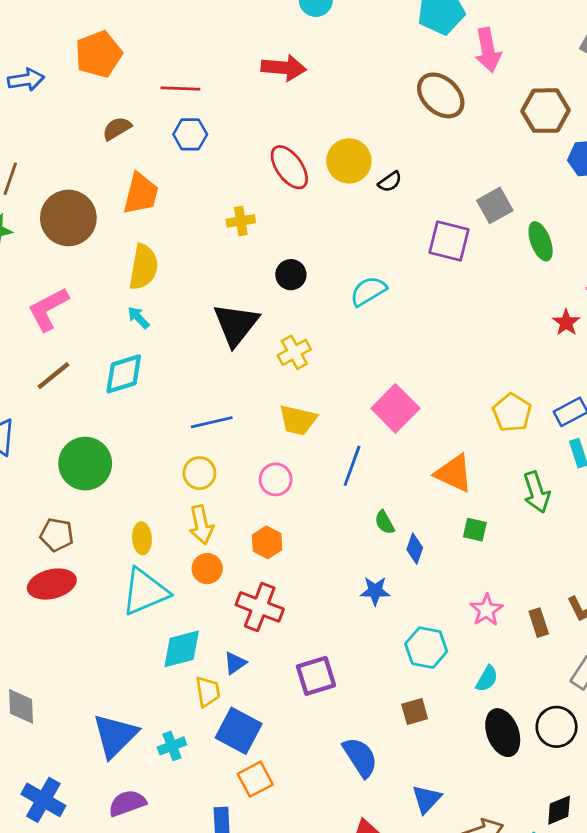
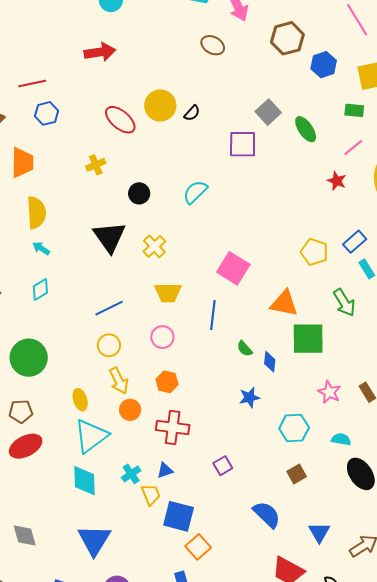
brown ellipse: (441, 95) -> (213, 45), size x0.7
cyan diamond: (124, 374) -> (40, 289), size x0.7
green square: (475, 530) -> (308, 339), size x2.0
cyan diamond: (182, 649) -> (84, 481), moved, turned -64
blue triangle: (235, 663) -> (165, 470), turned 30
purple square: (316, 676) -> (223, 466), size x0.7
cyan semicircle: (487, 679) -> (341, 439), turned -96
cyan cross: (172, 746) -> (131, 474), moved

